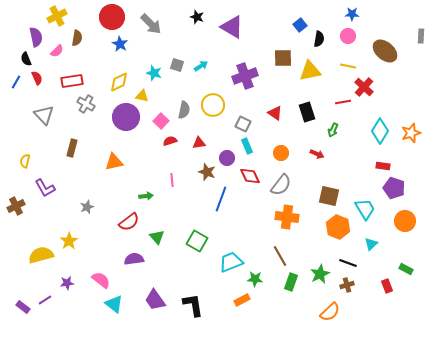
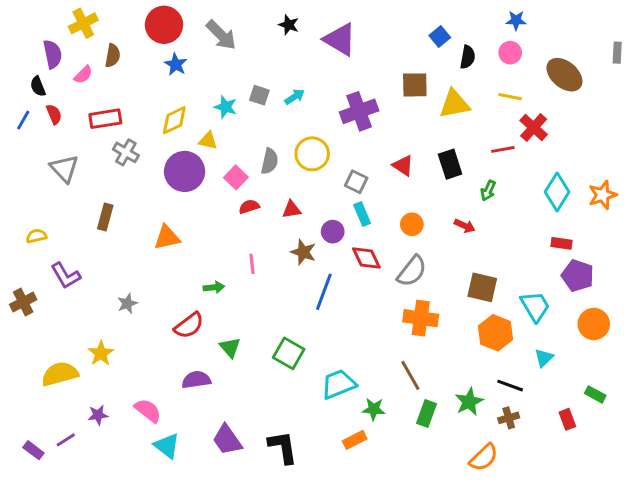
yellow semicircle: (25, 161) -> (36, 236), turned 64

